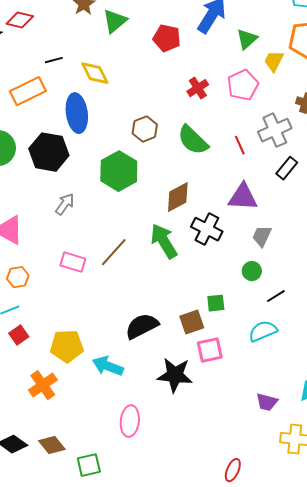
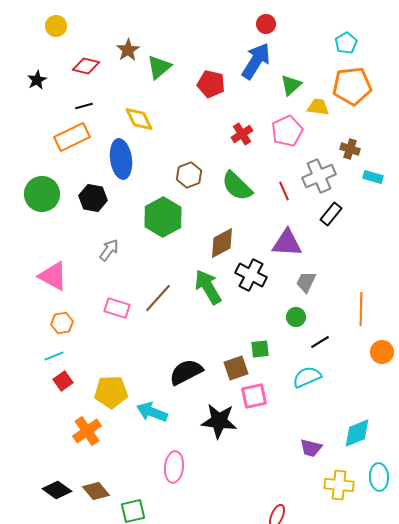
red diamond: (20, 20) -> (86, 66), moved
black line: (54, 60) -> (84, 106), moved
yellow trapezoid: (274, 61) -> (318, 107), turned 70
black hexagon: (49, 152) -> (93, 198), size x0.7

